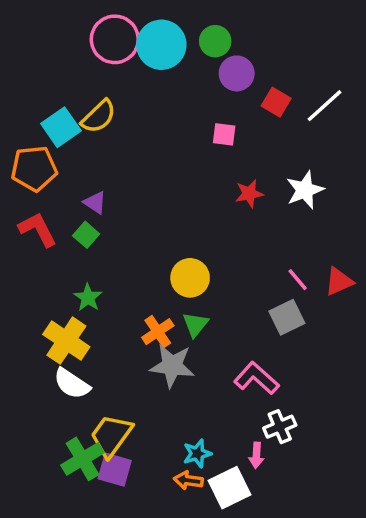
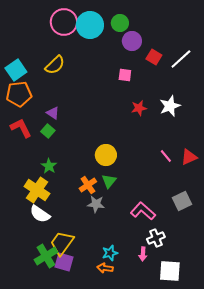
cyan square: (61, 127) -> (16, 70), moved
gray square: (287, 317) -> (182, 201), moved
gray star: (172, 366) -> (96, 204), size x0.7
white square: (229, 488) -> (170, 271), moved, turned 30

